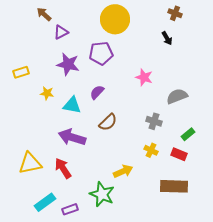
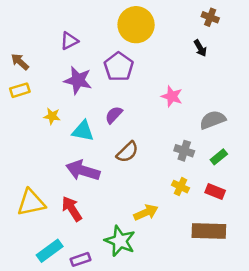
brown arrow: (44, 14) -> (20, 62), moved
purple pentagon: (101, 53) -> (119, 67), turned -30
green rectangle: (188, 134) -> (219, 157), moved

